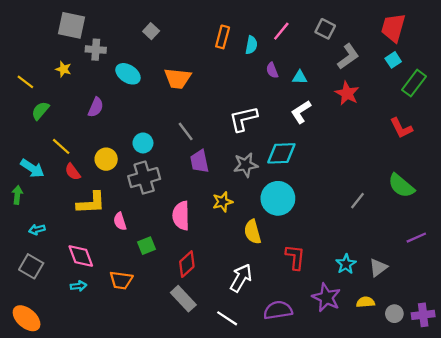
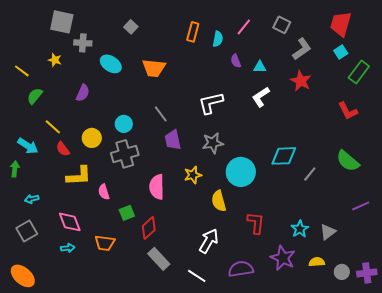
cyan diamond: (281, 153) -> (284, 156), moved
red diamond: (187, 264) -> (149, 228), moved
gray square: (31, 266) -> (27, 231), turned 30

